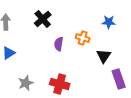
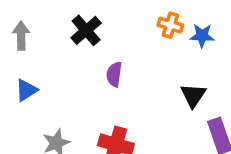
orange cross: (83, 38) -> (170, 25), moved

